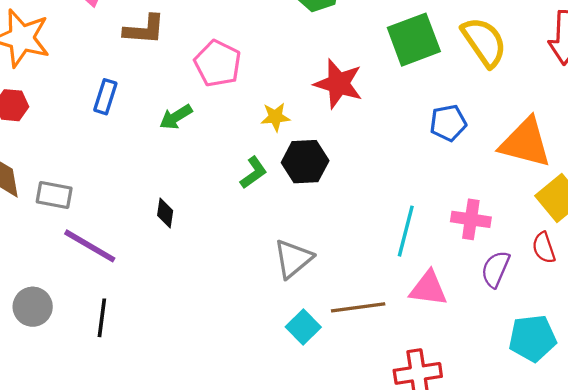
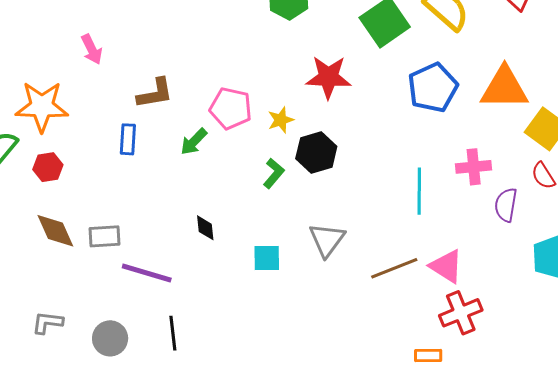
brown L-shape: (144, 29) -> (155, 93), moved
pink pentagon: (218, 63) -> (231, 108), moved
blue pentagon: (448, 123) -> (433, 88), size x1.5
pink triangle: (428, 288) -> (446, 266), moved, turned 39
cyan square: (303, 327) -> (267, 258), moved, turned -32

